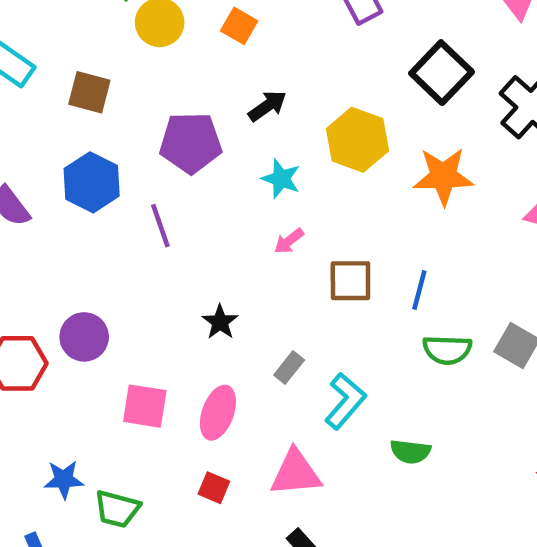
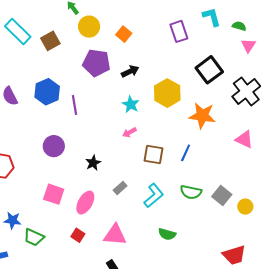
brown square: (89, 92) -> (50, 41), moved, turned 36
purple pentagon: (191, 143) -> (96, 63), moved
purple line: (160, 226) -> (75, 105), moved
blue line: (419, 290) -> (186, 153), moved
purple circle: (84, 337) -> (54, 146), moved
cyan L-shape: (345, 401) -> (154, 196), moved

